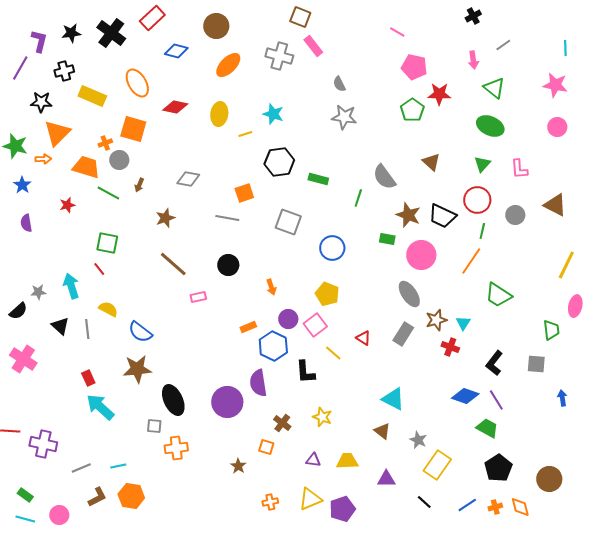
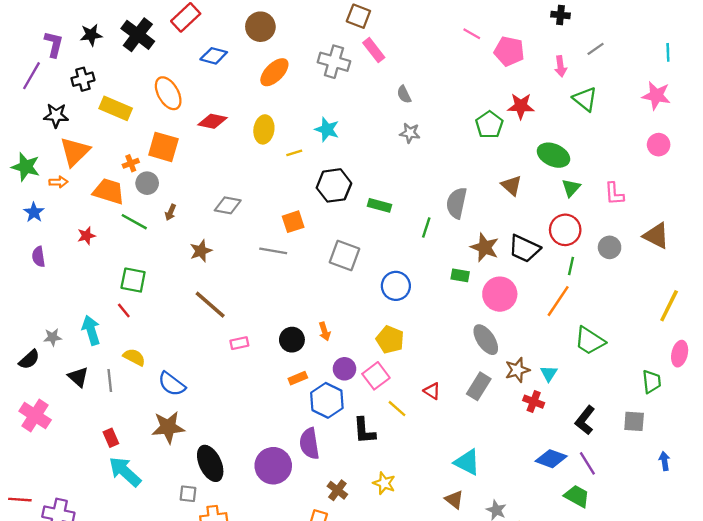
black cross: (473, 16) -> (560, 15), turned 35
pink pentagon: (414, 67) -> (509, 51), moved
gray star: (344, 117) -> (410, 133), size x0.7
green ellipse: (490, 126) -> (553, 155), moved
gray semicircle: (384, 177) -> (457, 203), turned 48
black circle: (228, 265) -> (292, 340), moved

